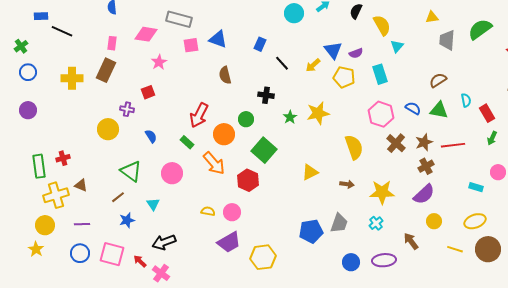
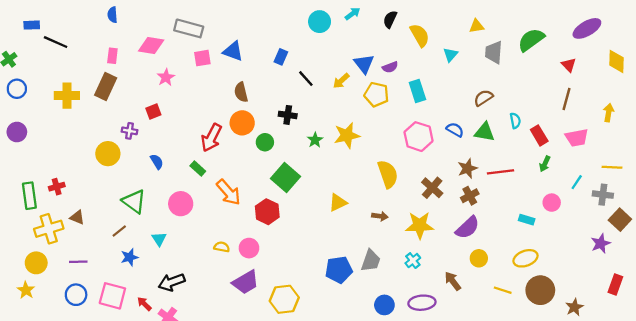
cyan triangle: (397, 46) -> (450, 55), moved
orange circle: (224, 134) -> (242, 123), moved
brown cross: (396, 143) -> (432, 188), moved

